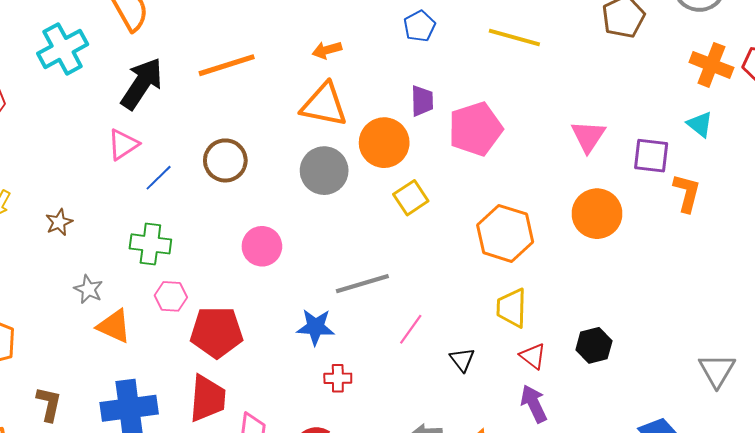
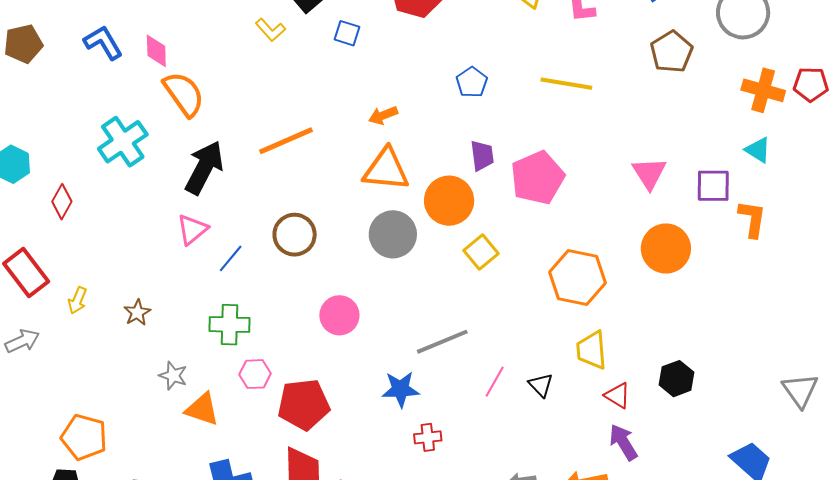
black triangle: (462, 360) -> (541, 385), moved

